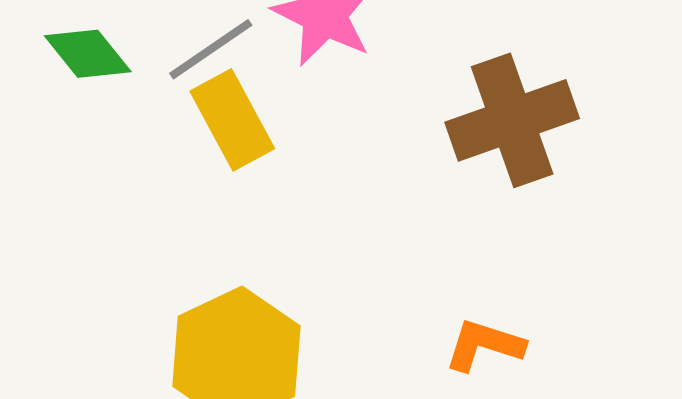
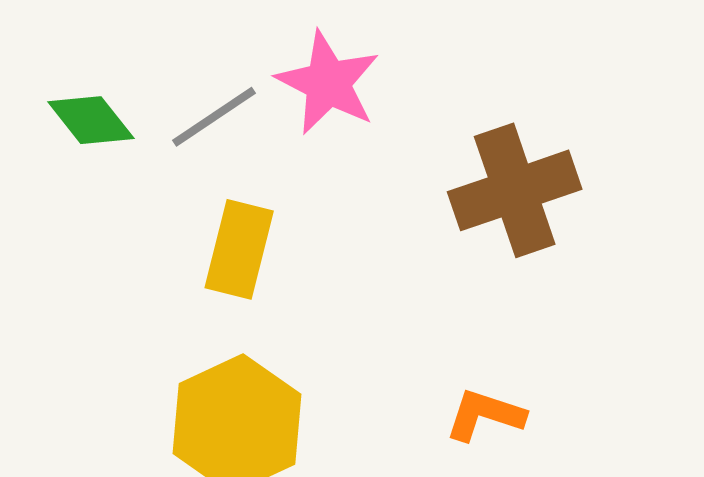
yellow rectangle: (232, 120) -> (239, 249), moved, turned 42

